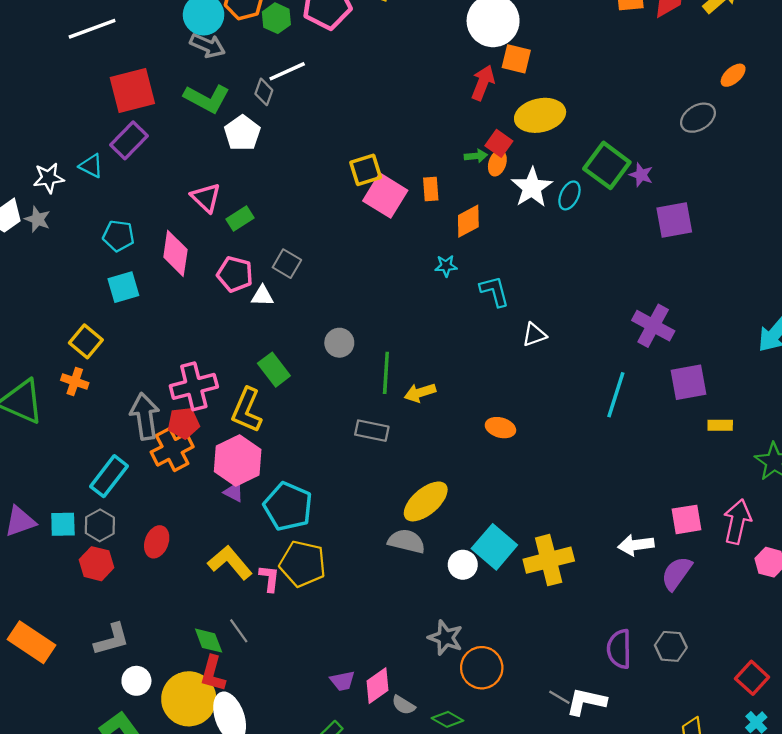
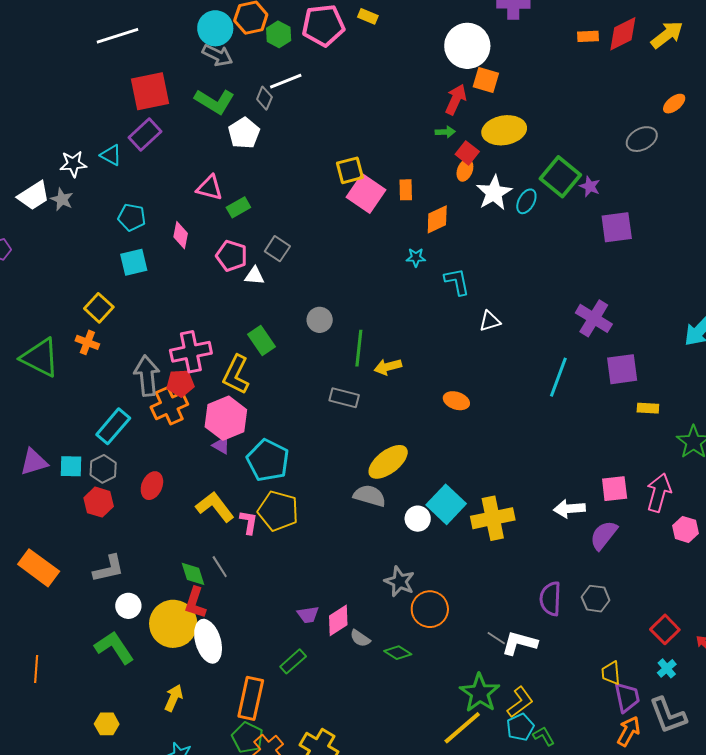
green arrow: (476, 156) -> (445, 132), moved
pink triangle: (206, 198) -> (209, 188), turned -32
pink diamond: (175, 253) -> (181, 235), size x0.7

